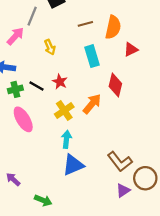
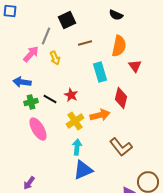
brown line: (85, 24) -> (85, 43), moved
yellow arrow: (50, 47) -> (55, 58), moved
red triangle: (131, 49) -> (135, 66), turned -40
orange arrow: (92, 104) -> (100, 115), turned 36
brown L-shape: (120, 162) -> (121, 147), moved
purple arrow: (13, 179) -> (29, 183), turned -96

